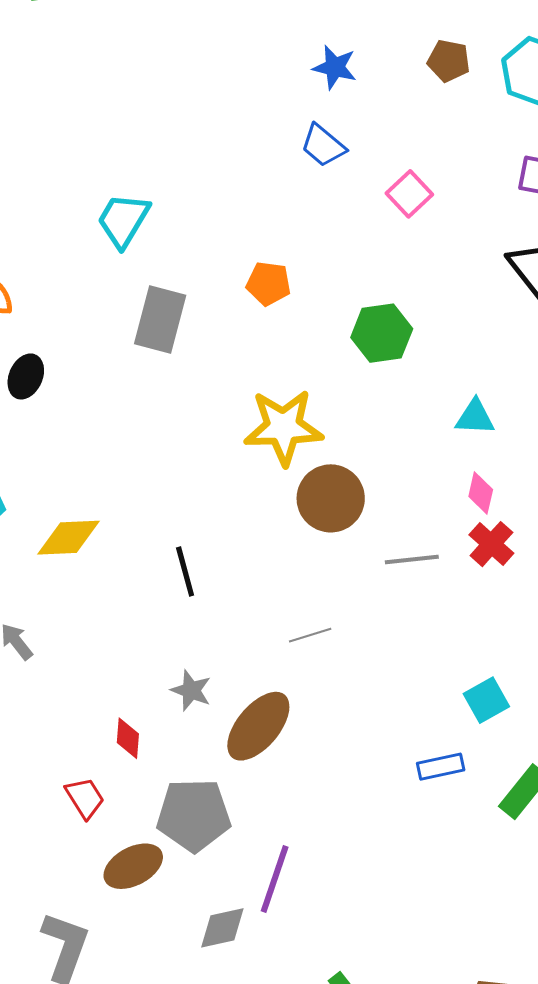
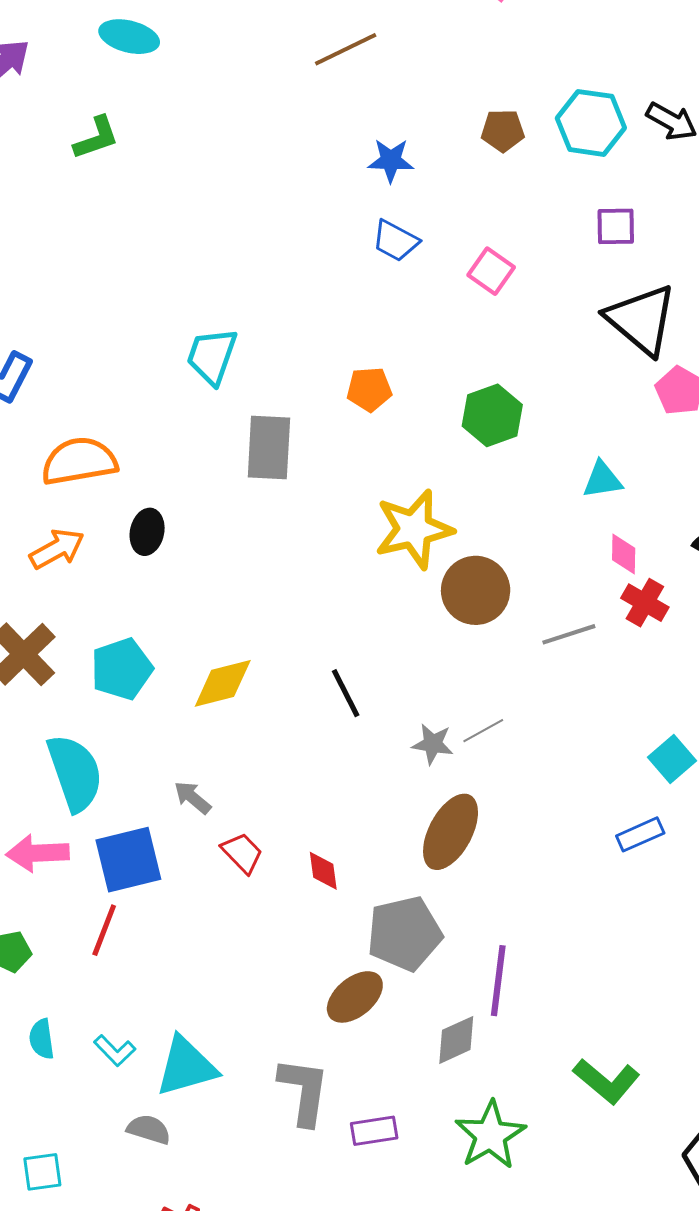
gray star: (191, 690) -> (433, 744), moved
red trapezoid: (85, 798) -> (242, 853), moved

